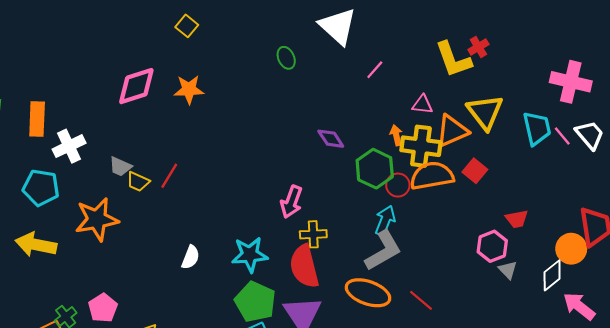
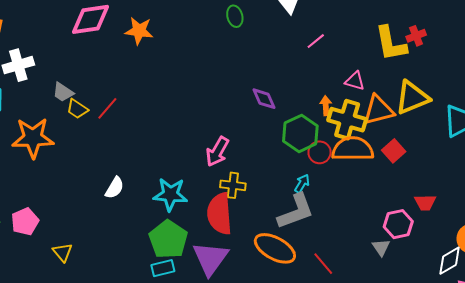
yellow triangle: (485, 112) -> (412, 98), turned 36
cyan arrow: (385, 221) -> (302, 184), size x0.7
gray triangle: (508, 270) -> (381, 247), moved

